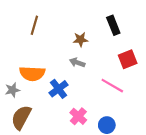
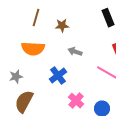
brown star: (80, 39) -> (62, 26), moved
orange semicircle: (32, 74) -> (33, 49), moved

